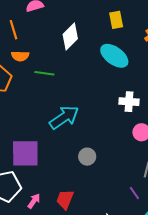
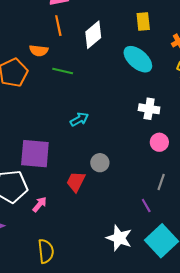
orange line: (14, 30) -> (58, 26), moved
cyan arrow: (64, 117) -> (79, 119), size x0.6
red trapezoid: (65, 199) -> (76, 182), moved

